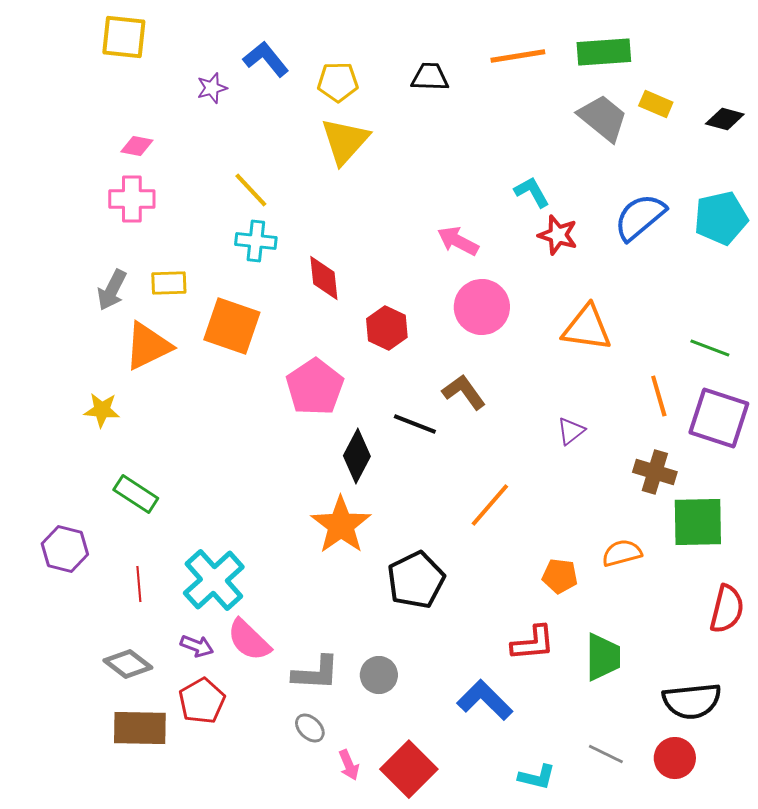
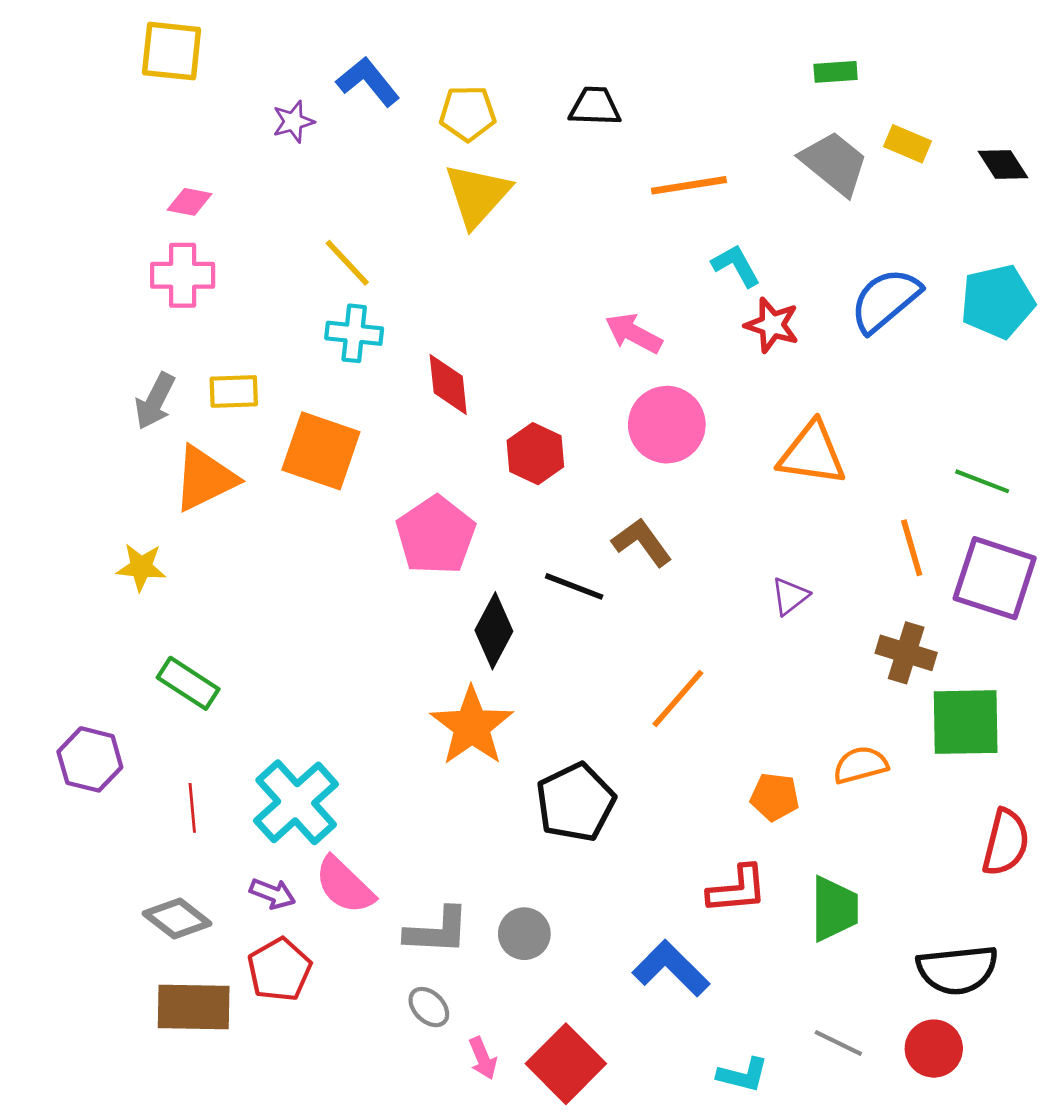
green rectangle: (604, 52) -> (836, 72), size x0.6
orange line: (518, 56) -> (689, 185), moved
black diamond: (725, 119) -> (1003, 165), turned 42

